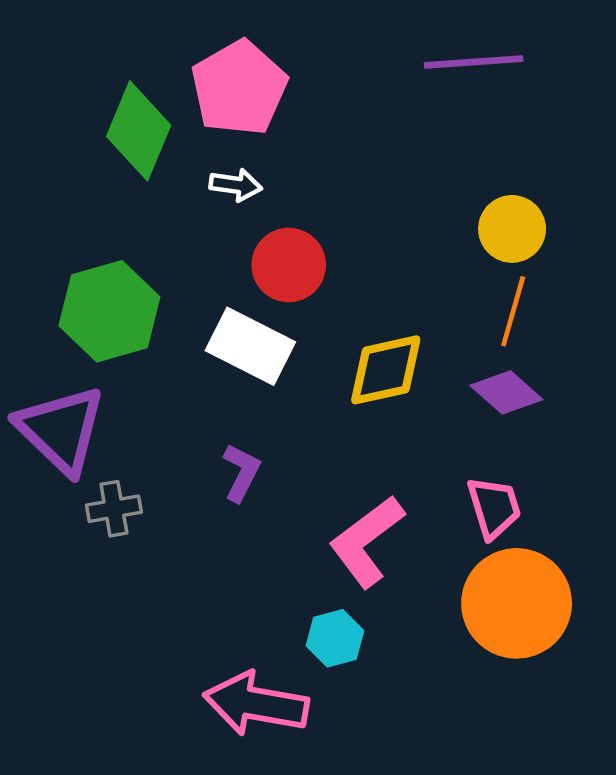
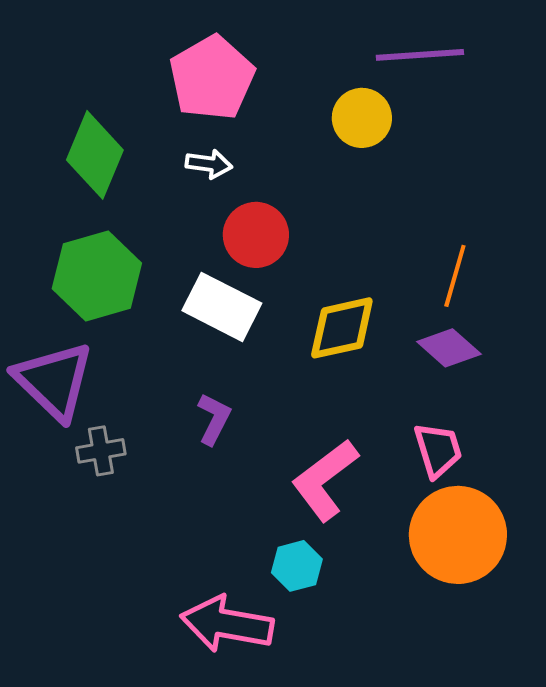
green diamond: (139, 131) -> (95, 155), moved
yellow circle: (512, 229) -> (362, 118), moved

